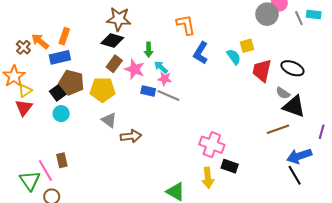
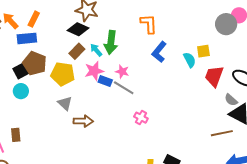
green arrow: (149, 50) -> (111, 42), size x1.6
cyan arrow: (161, 67) -> (96, 50), moved
pink star: (135, 69) -> (94, 71), moved, turned 30
pink cross: (212, 145) -> (141, 118), moved, size x0.6

